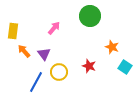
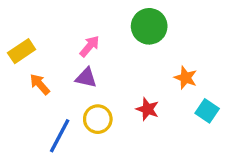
yellow rectangle: (13, 31) -> (22, 51), turned 49
purple triangle: (44, 54) -> (86, 78), moved, turned -40

